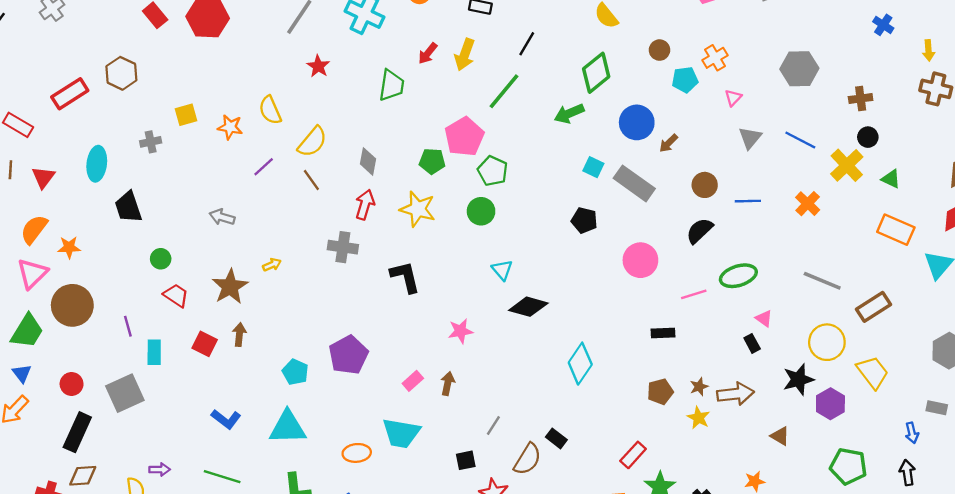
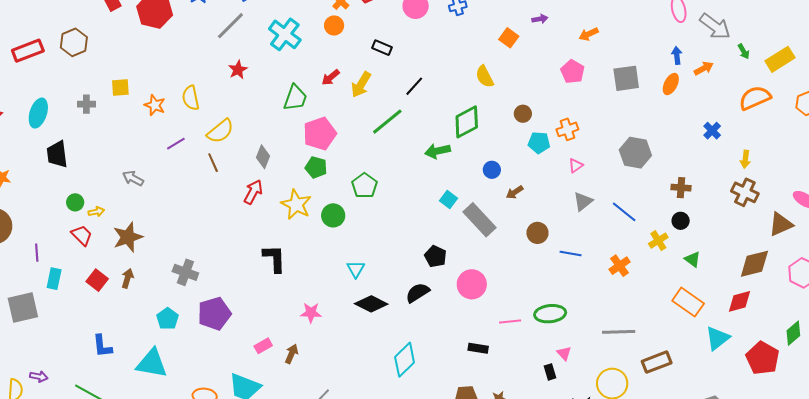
blue circle: (637, 122) -> (492, 170), size x0.6
pink pentagon: (464, 137) -> (320, 134), moved
yellow cross: (847, 165) -> (658, 241), size x0.7
green circle: (481, 211) -> (333, 215), moved
black pentagon: (584, 220) -> (435, 256), moved
black semicircle: (700, 231) -> (418, 293), moved
gray cross: (343, 247) -> (185, 272), moved
yellow arrow: (272, 265) -> (96, 212), moved
gray line: (822, 281) -> (619, 332), turned -36
blue L-shape: (226, 419) -> (102, 346), turned 35

